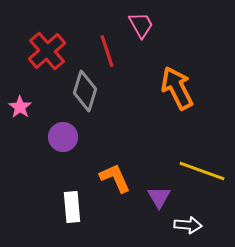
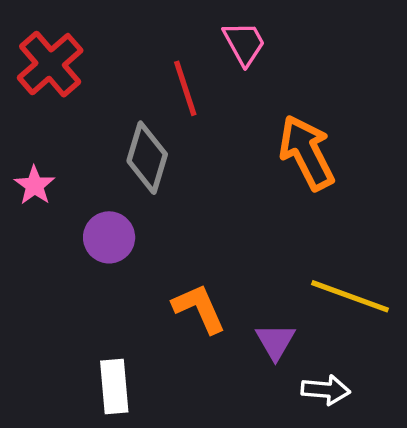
red cross: (47, 51) -> (50, 64), moved
white rectangle: (72, 207) -> (114, 386), moved

